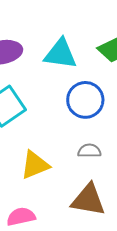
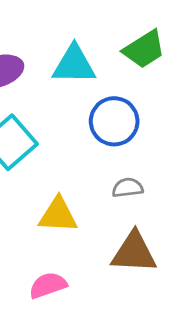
yellow triangle: (35, 165) -> (58, 215), turned 32

